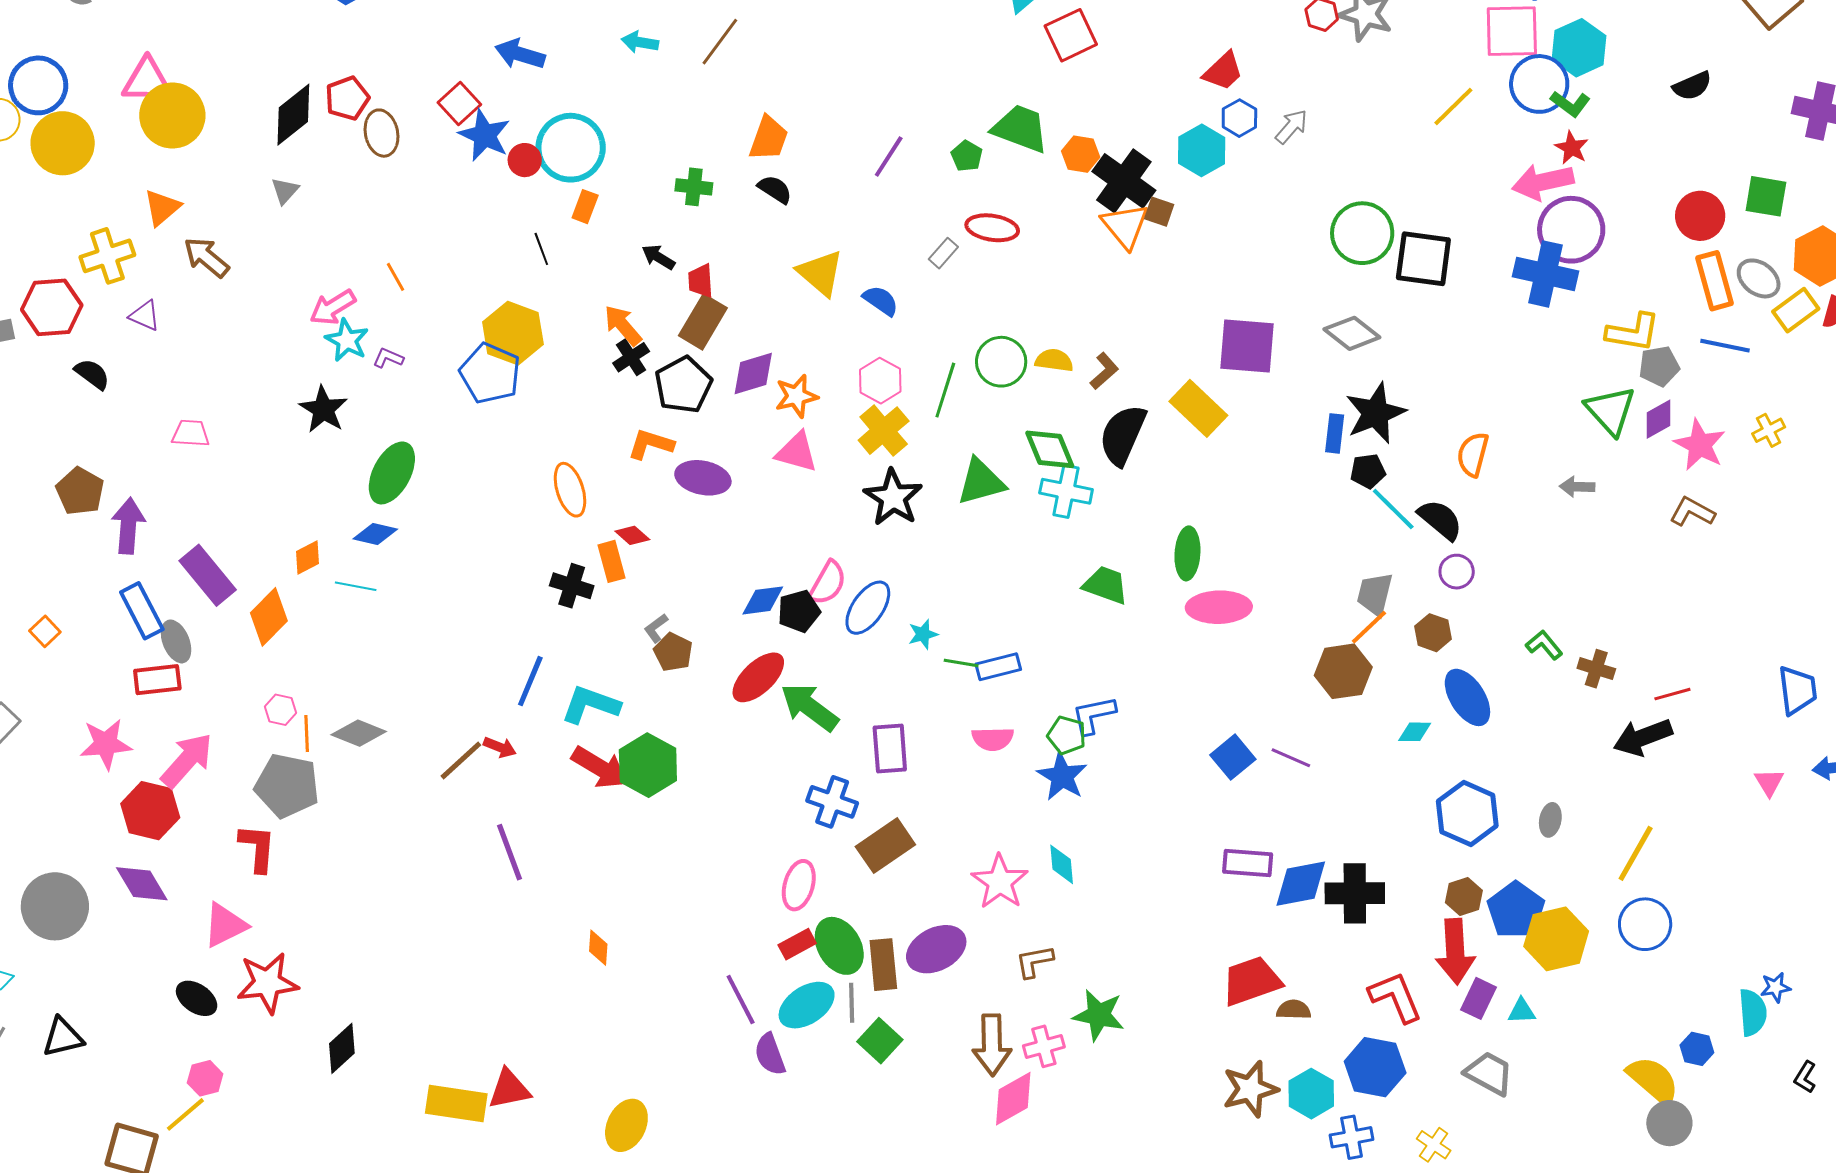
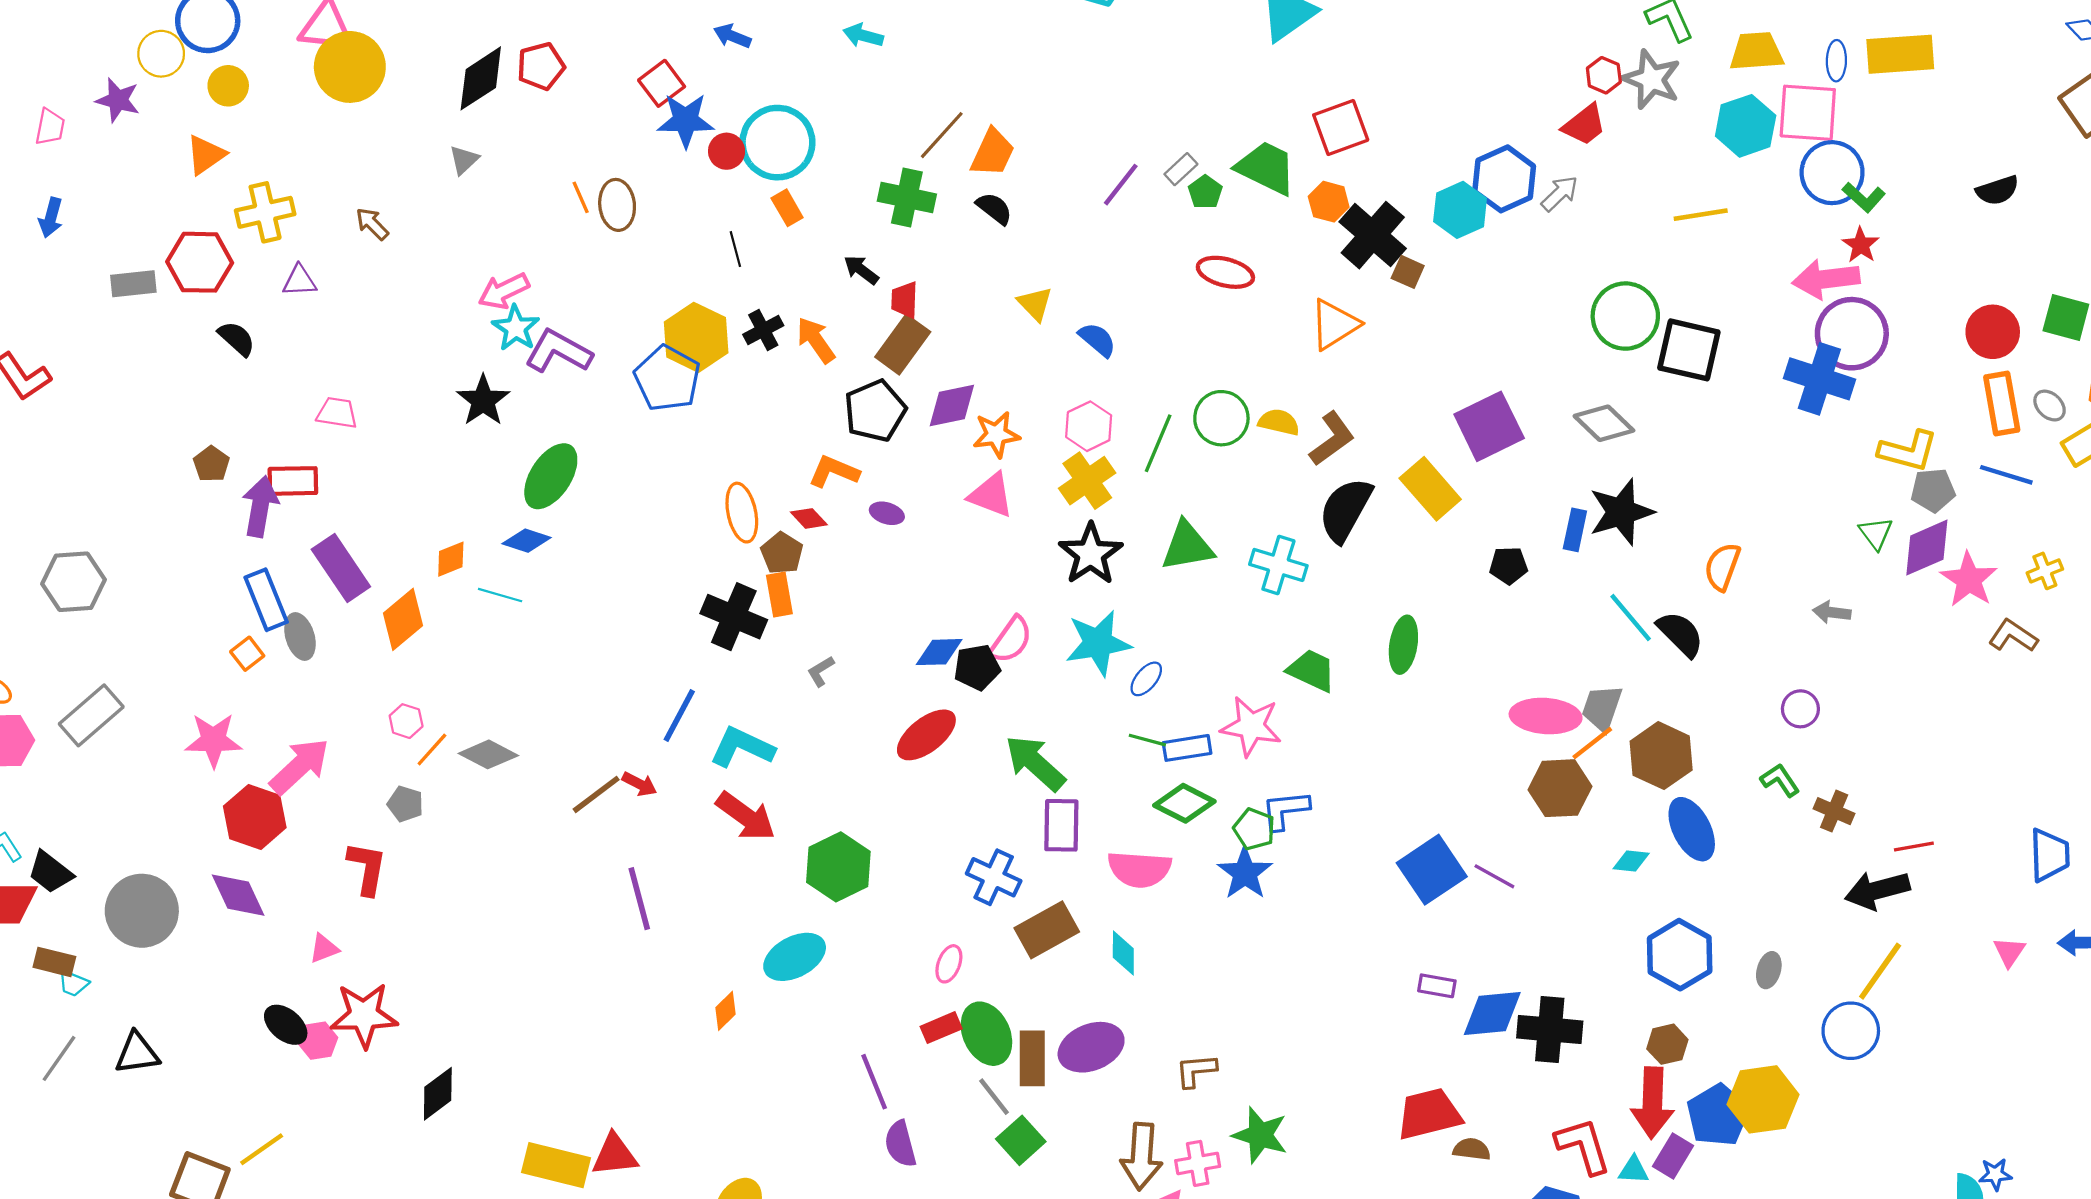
red square: (1071, 35) -> (1341, 127), moved
brown line: (720, 42) -> (942, 135), moved
cyan hexagon: (1579, 48) -> (1746, 126), moved
blue arrow: (520, 54) -> (732, 36), size x0.7
red trapezoid: (1223, 71) -> (1584, 125), moved
yellow line: (1453, 107) -> (1701, 215), moved, turned 30
blue hexagon: (1239, 118) -> (1504, 179), size x1.6
brown ellipse: (382, 133) -> (617, 205), moved
blue star: (485, 135) -> (686, 120), turned -30
yellow circle: (63, 143) -> (228, 86), size x0.6
green cross: (694, 187) -> (907, 198), size x1.4
orange rectangle: (585, 207) -> (787, 208), turned -56
orange triangle: (162, 208) -> (206, 155), moved
orange triangle: (1125, 226) -> (1334, 324), moved, turned 32
gray rectangle: (943, 253) -> (1181, 169), moved
brown arrow: (206, 257) -> (372, 224), size x0.7
yellow triangle: (820, 273) -> (1035, 304), size x0.7
orange line: (396, 277) -> (581, 197), moved
gray ellipse: (1759, 278) -> (2050, 406), size x0.7
purple triangle: (145, 316) -> (299, 281), turned -32
purple square: (1247, 346) -> (1489, 426), turned -36
black cross: (631, 357) -> (763, 330), moved
purple L-shape: (388, 358) -> (558, 351), size x2.0
brown L-shape: (1104, 371) -> (1332, 439), size x1.4
green triangle: (1610, 410) -> (1876, 533), size x0.6
purple diamond: (1659, 419) -> (1927, 548), size x1.4
green diamond: (1050, 449) -> (1184, 803), moved, turned -46
black pentagon: (1368, 471) -> (1509, 565), moved
purple ellipse: (703, 478) -> (887, 513), size x0.6
brown pentagon: (80, 491) -> (211, 464), size x0.7
brown L-shape: (1692, 512) -> (2013, 636), moved
red diamond: (632, 535) -> (809, 518), moved
purple circle: (1457, 572) -> (1800, 709), moved
black cross: (572, 586) -> (734, 617), size x1.4
pink ellipse: (1219, 607) -> (1546, 716), moved
blue ellipse: (868, 608) -> (1146, 679), moved, size x0.6
orange square: (45, 631) -> (247, 654), moved
brown hexagon: (1433, 633) -> (1661, 756), size x1.6
cyan star: (923, 634) -> (1098, 643), moved, size x2.0
brown pentagon: (673, 652) -> (782, 553), moved
red rectangle: (157, 680) -> (293, 481), moved
green arrow: (810, 707) -> (1035, 763), moved
orange line: (307, 734) -> (432, 750), turned 39
pink semicircle: (993, 739) -> (1139, 869), moved, size x1.4
blue square: (1233, 757) -> (1432, 870), size x1.4
green hexagon: (648, 765) -> (838, 867), moved
gray pentagon: (287, 786) -> (405, 804), size x0.5
yellow line: (1636, 853) -> (1880, 971), moved
purple rectangle: (1248, 863) -> (1437, 986), size x0.7
cyan diamond: (1062, 864) -> (1123, 953), moved
pink star: (1000, 882) -> (1251, 726), moved, turned -30
pink ellipse: (799, 885) -> (949, 964), size x0.7
blue pentagon: (1516, 910) -> (1718, 1115), moved
blue circle: (1645, 924) -> (1851, 1031), moved
pink triangle: (225, 925) -> (324, 948), size x0.6
orange diamond: (598, 948) -> (725, 1011), turned 36
gray line: (852, 1003) -> (994, 1097), turned -42
cyan ellipse: (807, 1005) -> (795, 957), moved
cyan triangle: (1522, 1011) -> (1634, 1170), moved
pink hexagon: (205, 1078) -> (318, 1041), moved

